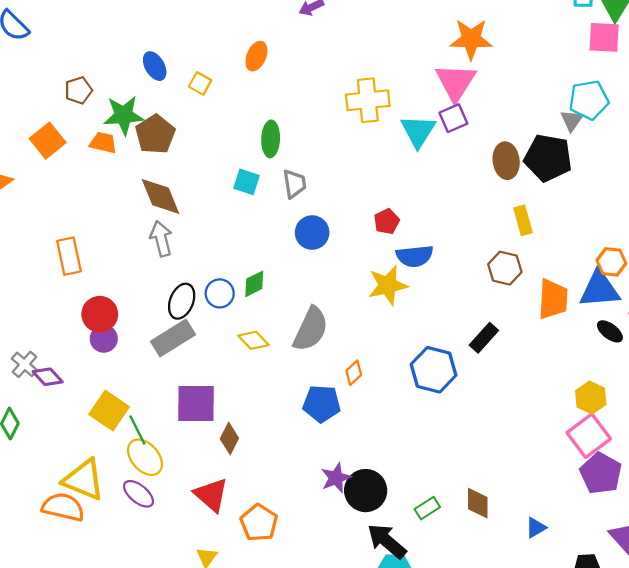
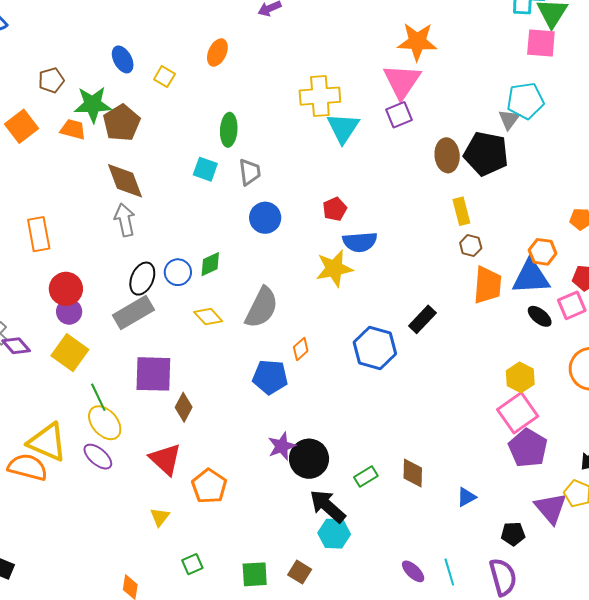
cyan triangle: (418, 131) -> (343, 128), moved
brown hexagon: (505, 268) -> (471, 246), moved, size x0.7
yellow square: (109, 411) -> (70, 353), moved

